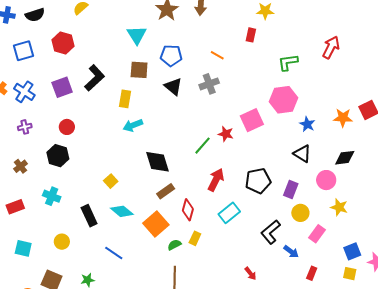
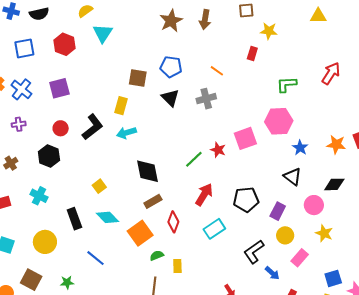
cyan triangle: (137, 35) -> (103, 33), moved
black L-shape: (95, 78) -> (93, 127), moved
yellow rectangle: (195, 238) -> (177, 266), moved, turned -32
yellow circle: (62, 242) -> (45, 242), size x1.5

